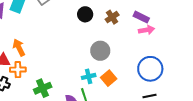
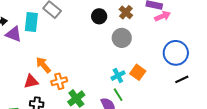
gray circle: (100, 51) -> (122, 38), moved
orange cross: (18, 70) -> (59, 81), moved

